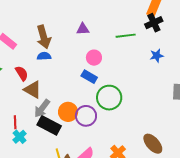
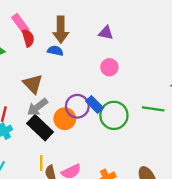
green line: (126, 36) -> (153, 109), moved
red semicircle: (22, 73) -> (28, 38), moved
blue rectangle: (89, 77) -> (95, 104), moved
purple circle: (86, 116) -> (77, 106), moved

